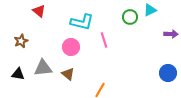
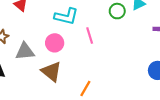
gray triangle: (43, 68) -> (25, 51), moved
brown triangle: (68, 74) -> (51, 72), size x1.5

